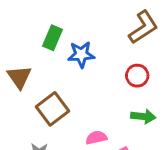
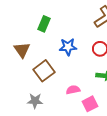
blue star: (81, 54) -> (68, 47), moved

